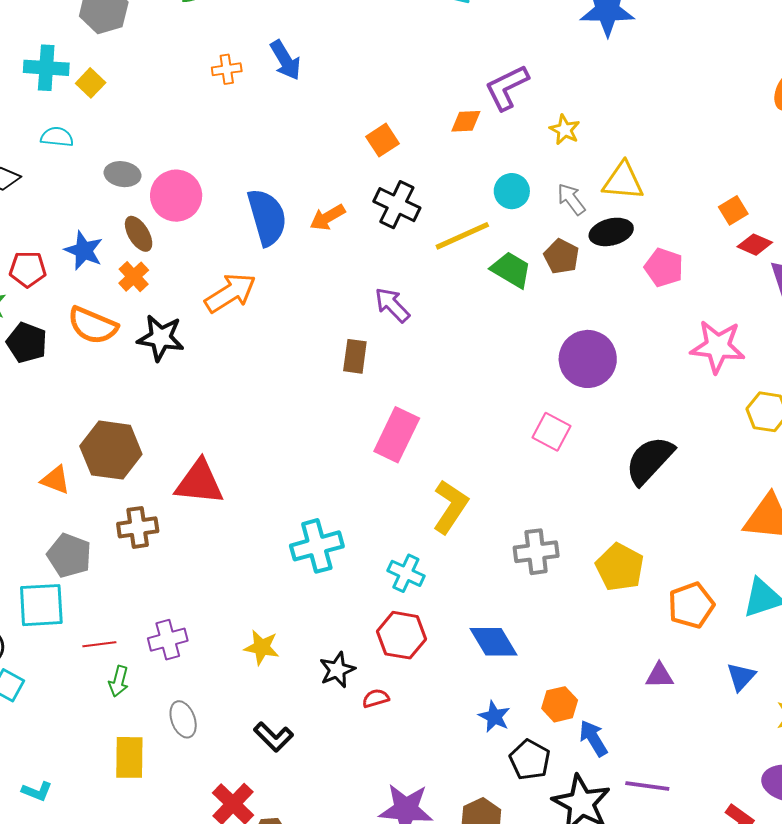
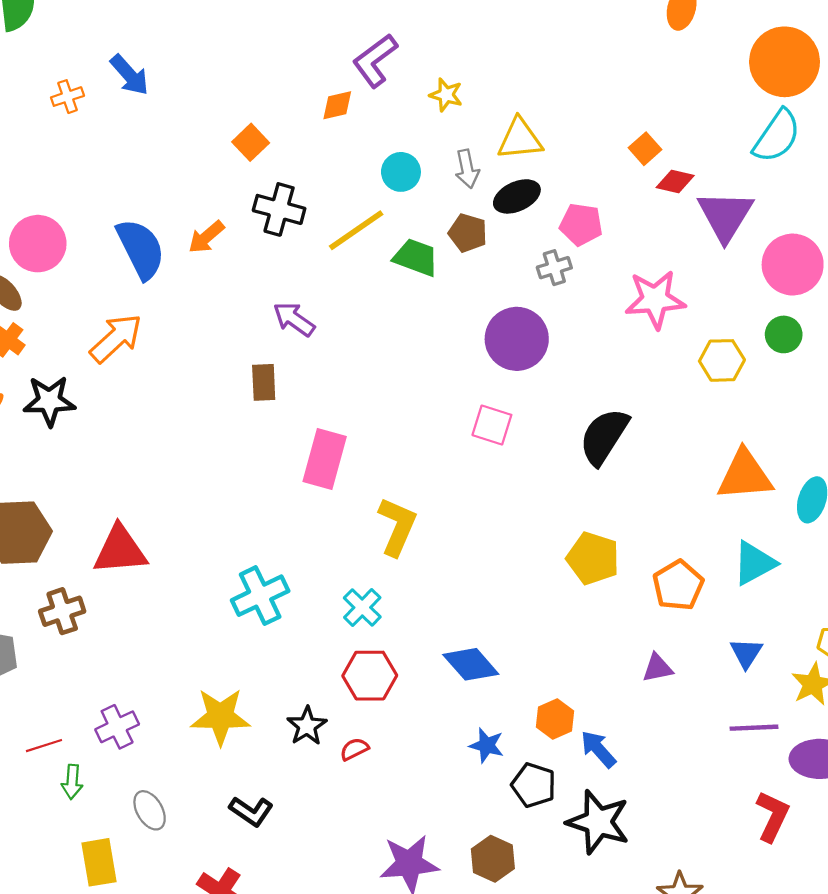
gray arrow: (571, 199) -> (467, 169), turned -144
gray cross: (536, 552) -> (554, 268), moved, size x0.7
cyan cross: (406, 573) -> (362, 607), turned 30
yellow star: (262, 647) -> (220, 717), size x1.5
purple line: (647, 786) -> (754, 728), moved

